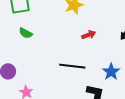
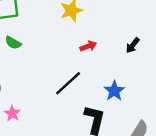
black line: (72, 66) -> (68, 83), turned -50

